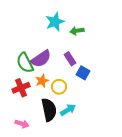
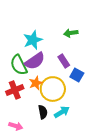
cyan star: (55, 22) -> (33, 40), moved
yellow circle: (59, 87) -> (53, 89), size x1.6
black semicircle: (49, 110) -> (43, 112), size x0.6

